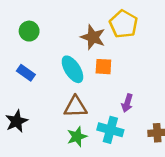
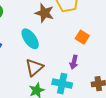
orange square: (103, 67) -> (82, 37), moved, turned 32
brown triangle: (76, 107) -> (34, 67), turned -36

